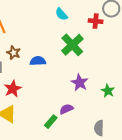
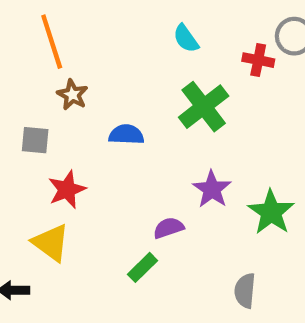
brown star: (14, 53) -> (72, 95), moved
green star: (108, 91) -> (271, 212), size x1.5
purple semicircle: (66, 109) -> (169, 228), moved

